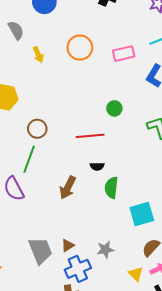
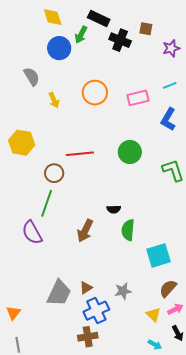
green circle: (114, 108) -> (130, 152), size x1.5
red line: (90, 136) -> (80, 154), moved
gray trapezoid: (40, 251) -> (59, 293), turned 48

